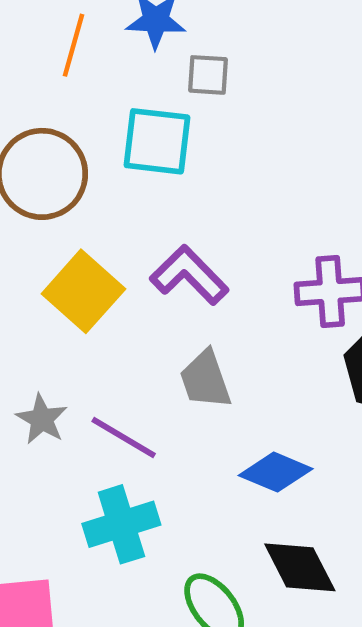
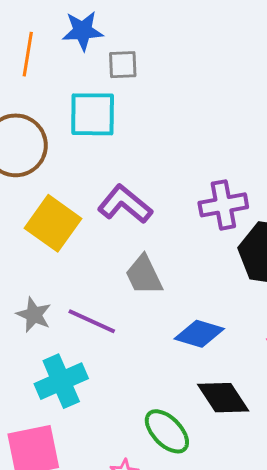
cyan cross: (121, 524) -> (61, 381), moved

